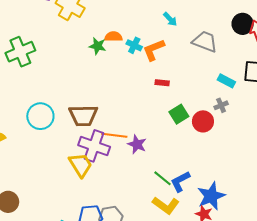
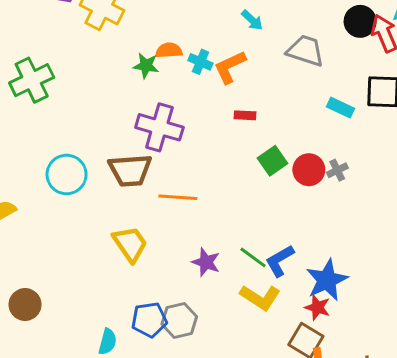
gray cross: (221, 105) -> (337, 170), moved
purple star: (137, 144) -> (206, 262), moved
purple cross: (94, 146) -> (159, 127), moved

